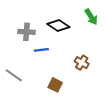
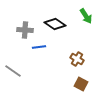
brown square: (55, 85) -> (81, 84), moved

